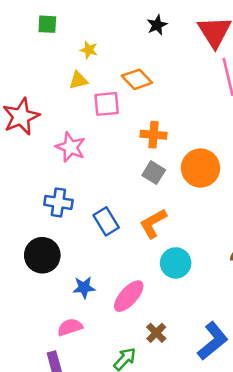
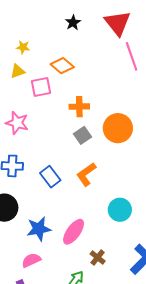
gray square: (154, 173) -> (83, 135), turned 30
cyan circle: (176, 263) -> (120, 210), moved
blue star: (84, 287) -> (39, 229), size x1.4

